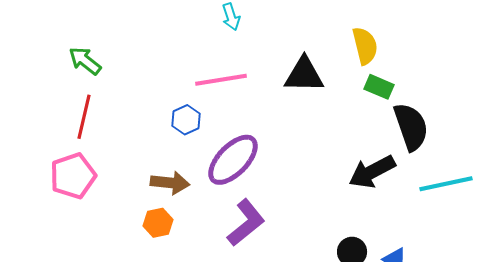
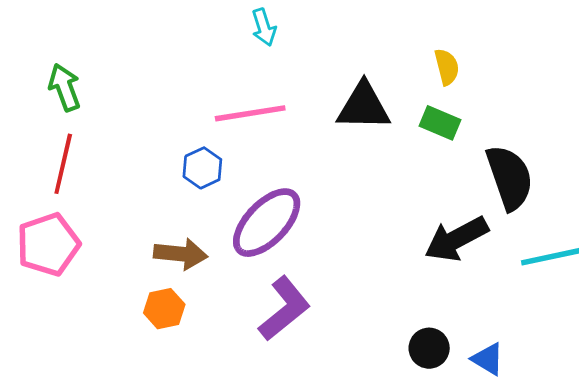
yellow semicircle: (365, 46) -> (447, 67), size x0.7
green arrow: (85, 61) -> (65, 87), turned 32
green rectangle: (379, 87) -> (440, 123), moved

